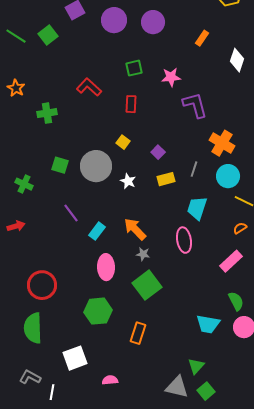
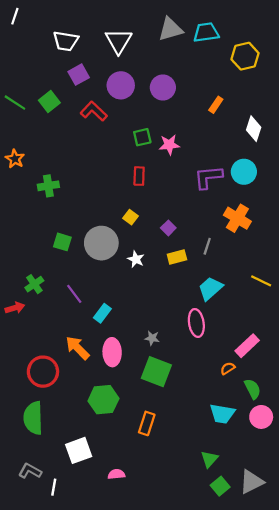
pink star: (171, 77) -> (169, 145), moved
red L-shape: (89, 87) -> (94, 111), moved
purple L-shape: (195, 105) -> (208, 177), turned -80
cyan circle: (228, 176) -> (244, 172), moved
green cross: (24, 184) -> (34, 284), moved, turned 30
cyan trapezoid: (197, 208) -> (210, 288), turned 30
orange semicircle: (240, 228) -> (228, 368), moved
orange arrow: (135, 229) -> (78, 348), moved
green square: (147, 285) -> (156, 372), turned -32
gray triangle: (177, 387) -> (251, 482), moved, turned -40

